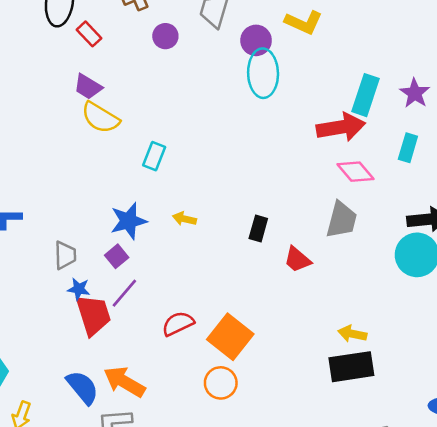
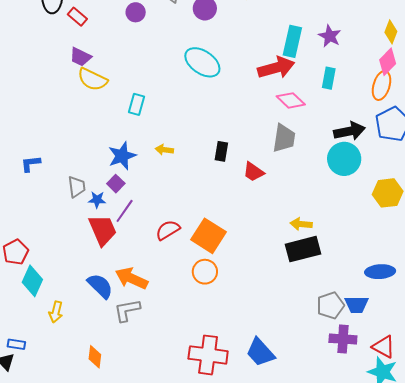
cyan ellipse: (263, 73) -> (202, 62), moved, turned -48
blue star: (79, 289) -> (97, 200), moved

